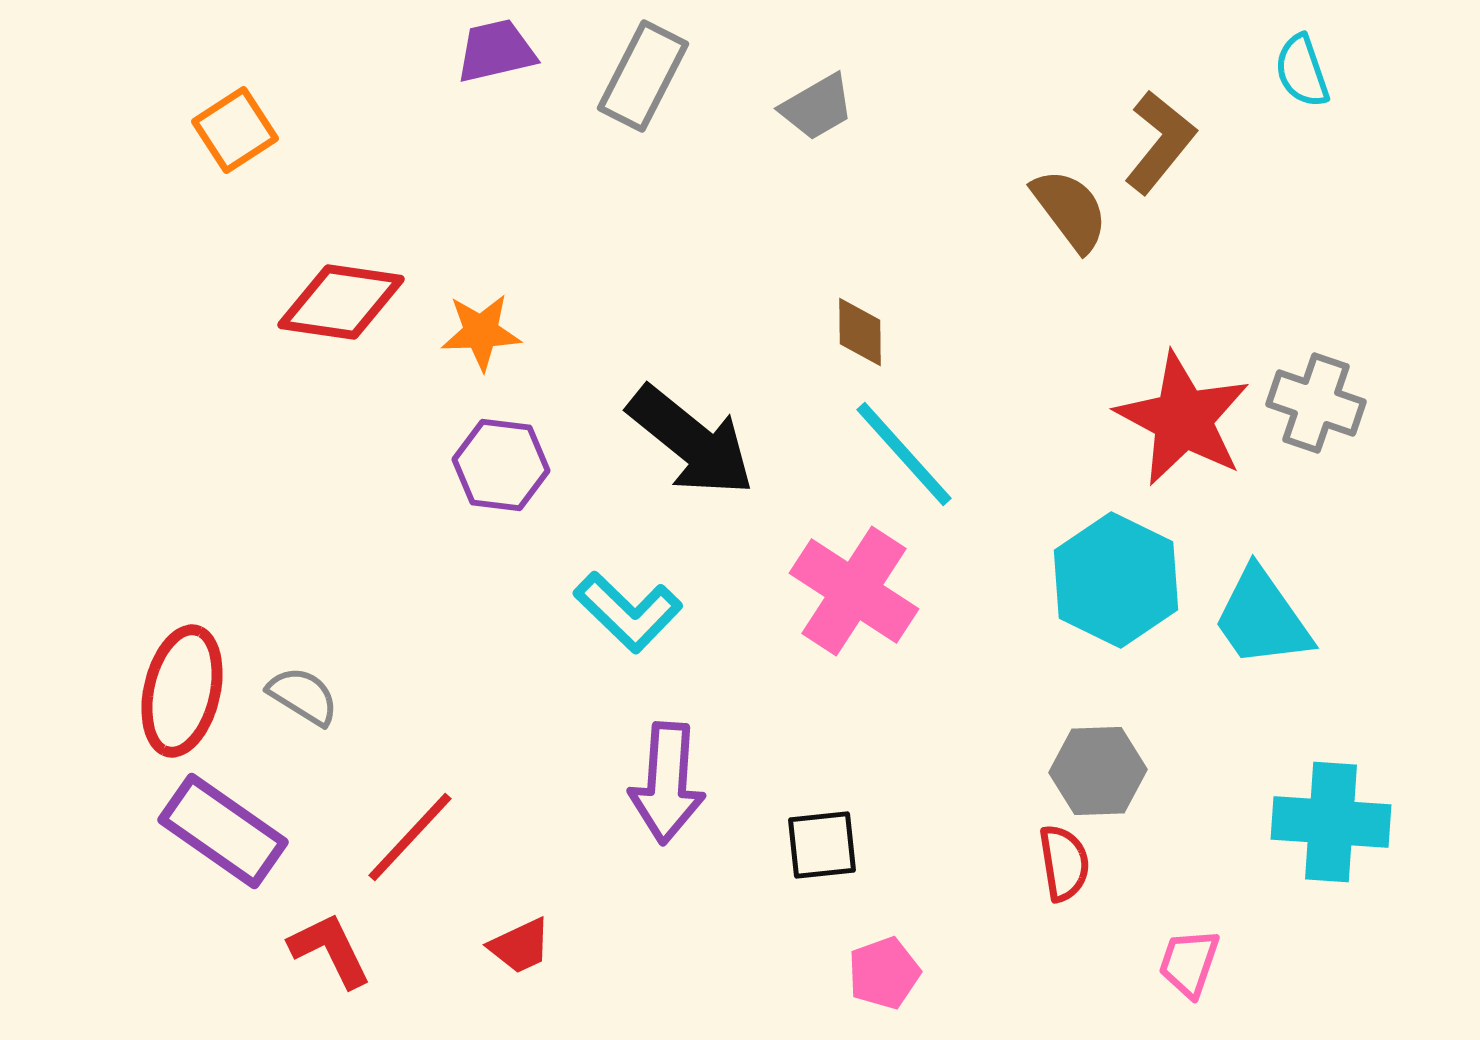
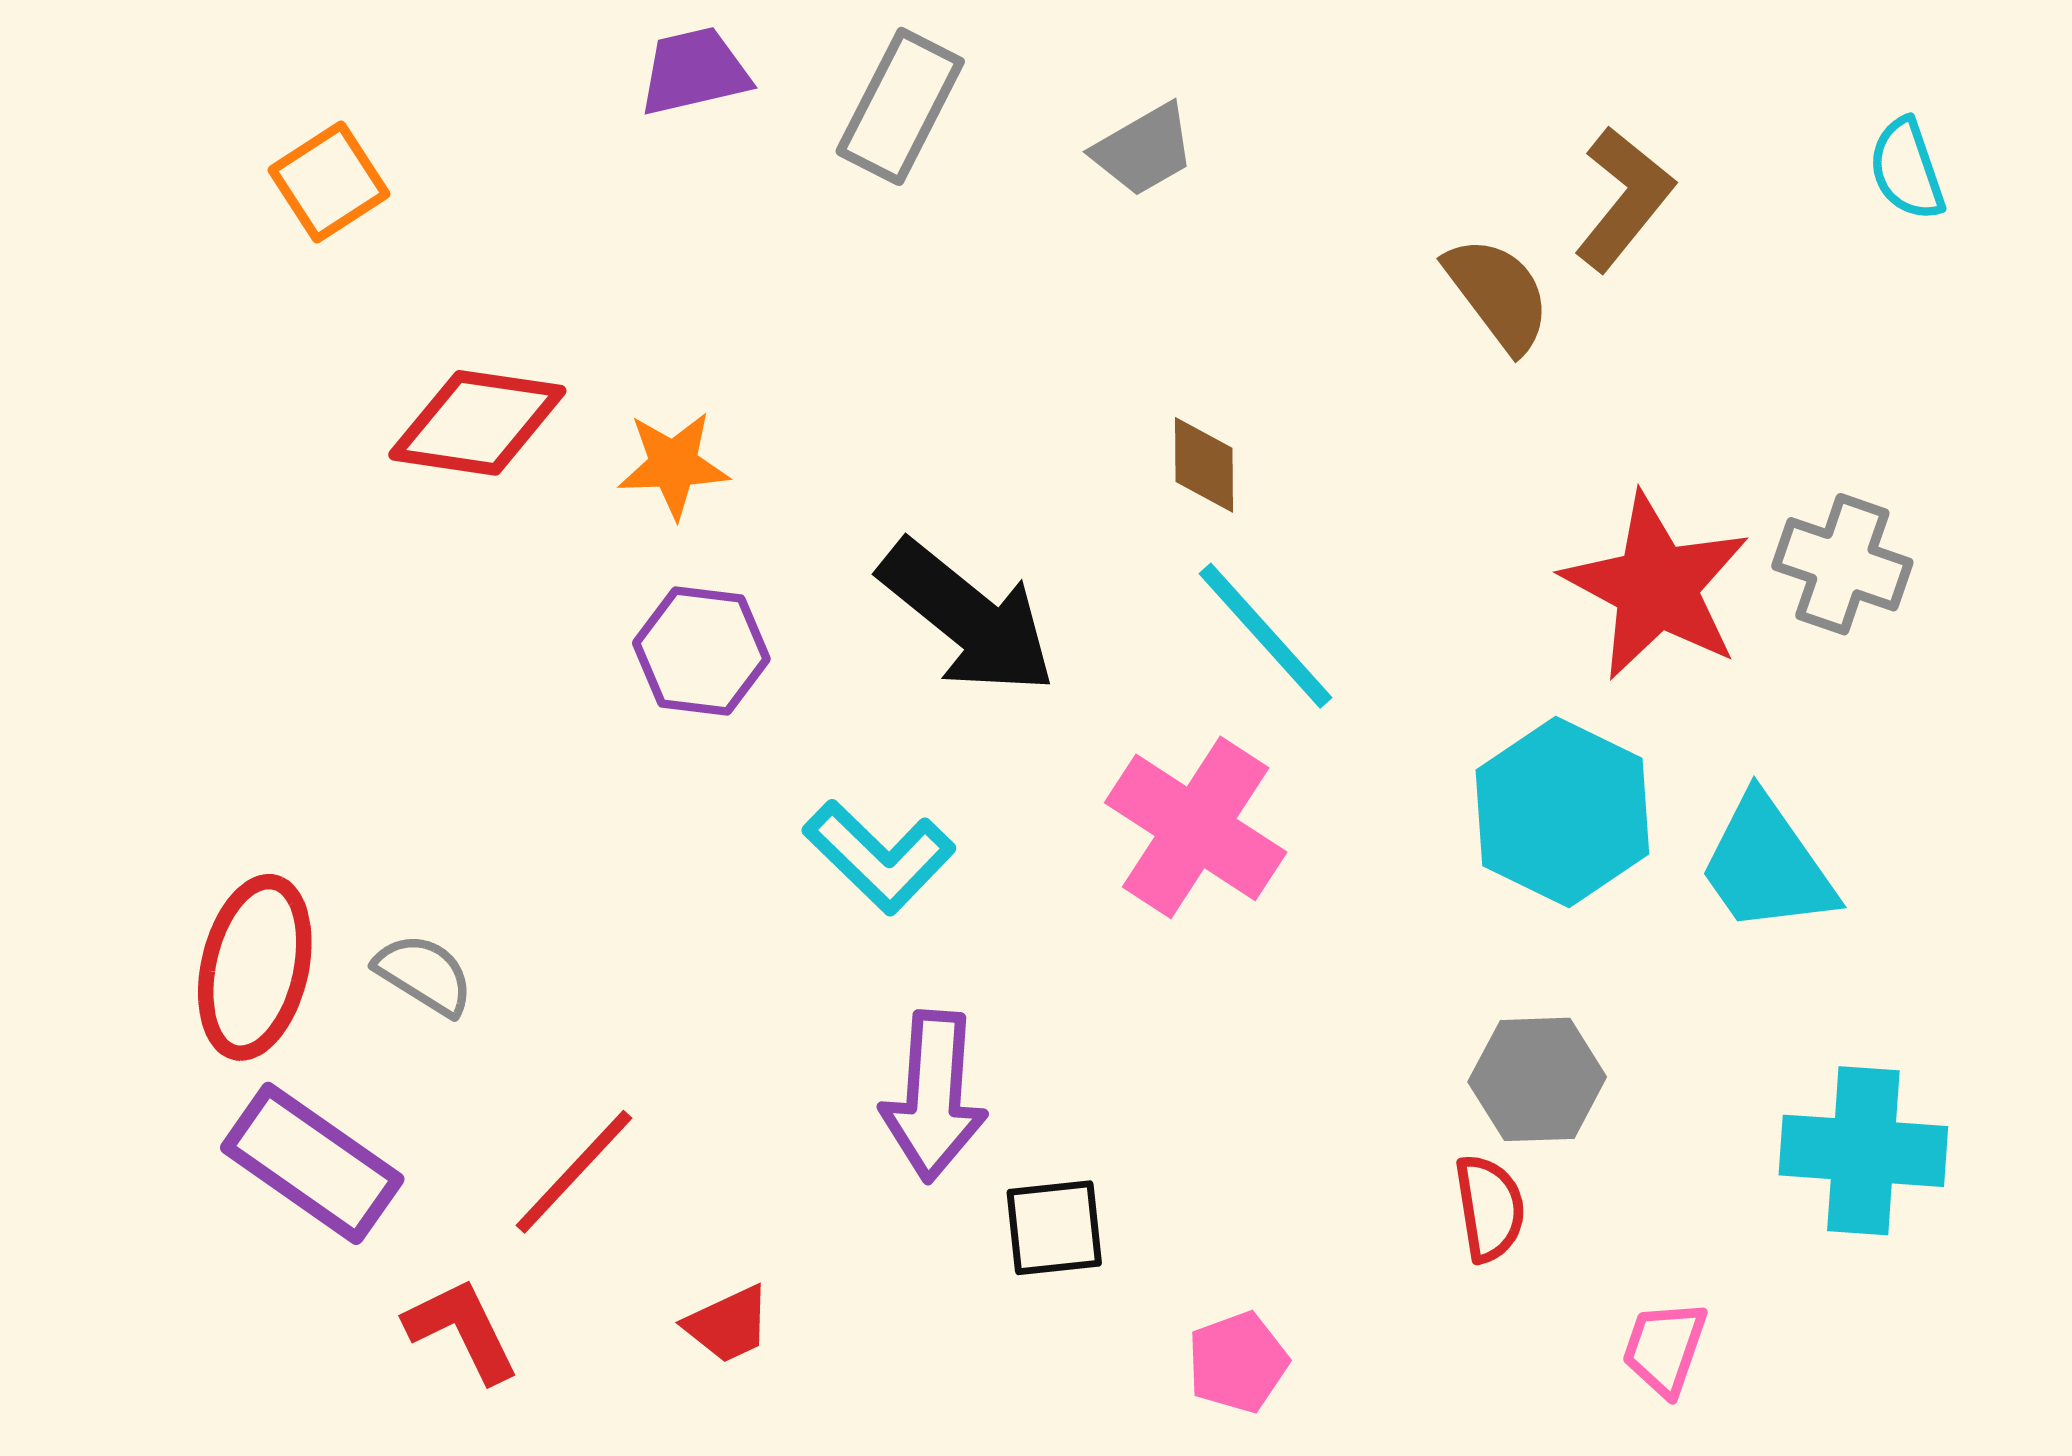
cyan semicircle: (1302, 71) -> (1907, 169), moved
black square: (822, 845) -> (1054, 1228), moved

